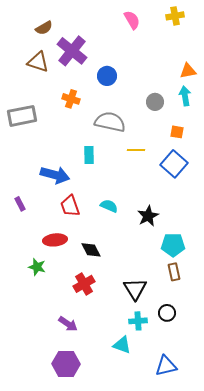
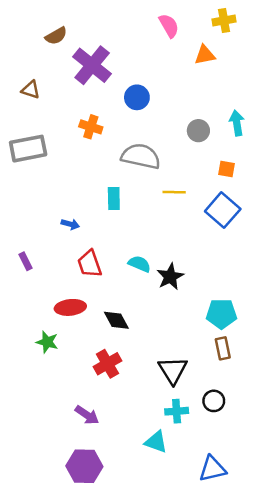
brown triangle: (38, 62) -> (31, 90), moved, size x0.7
orange triangle: (188, 71) -> (205, 55), moved
blue arrow: (55, 175) -> (70, 224), size x0.5
black star: (148, 216) -> (170, 277), moved

